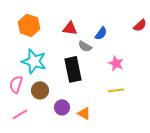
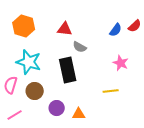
blue semicircle: (101, 33) -> (116, 30), moved
pink star: (116, 63) -> (121, 63), moved
orange triangle: (84, 113) -> (79, 114), turned -32

